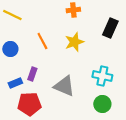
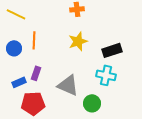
black rectangle: (110, 28) -> (112, 50), moved, turned 48
orange line: (42, 41) -> (34, 40), moved, turned 30
green circle: (102, 104) -> (92, 103), moved

